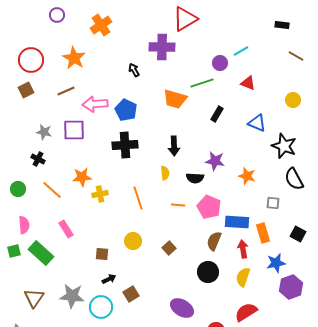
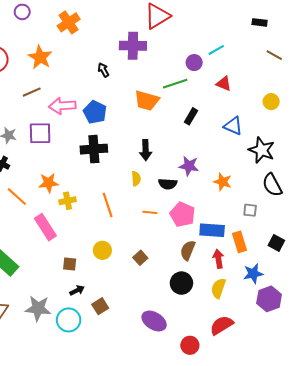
pink rectangle: (66, 229) -> (45, 227), moved, size x1.4

